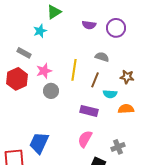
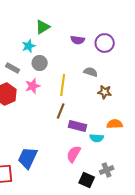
brown star: (127, 77) -> (105, 92), moved
brown line: (95, 80) -> (61, 111), moved
gray circle: (51, 91) -> (40, 63), moved
cyan semicircle: (110, 94) -> (97, 138), moved
gray cross: (118, 147) -> (107, 170), moved

